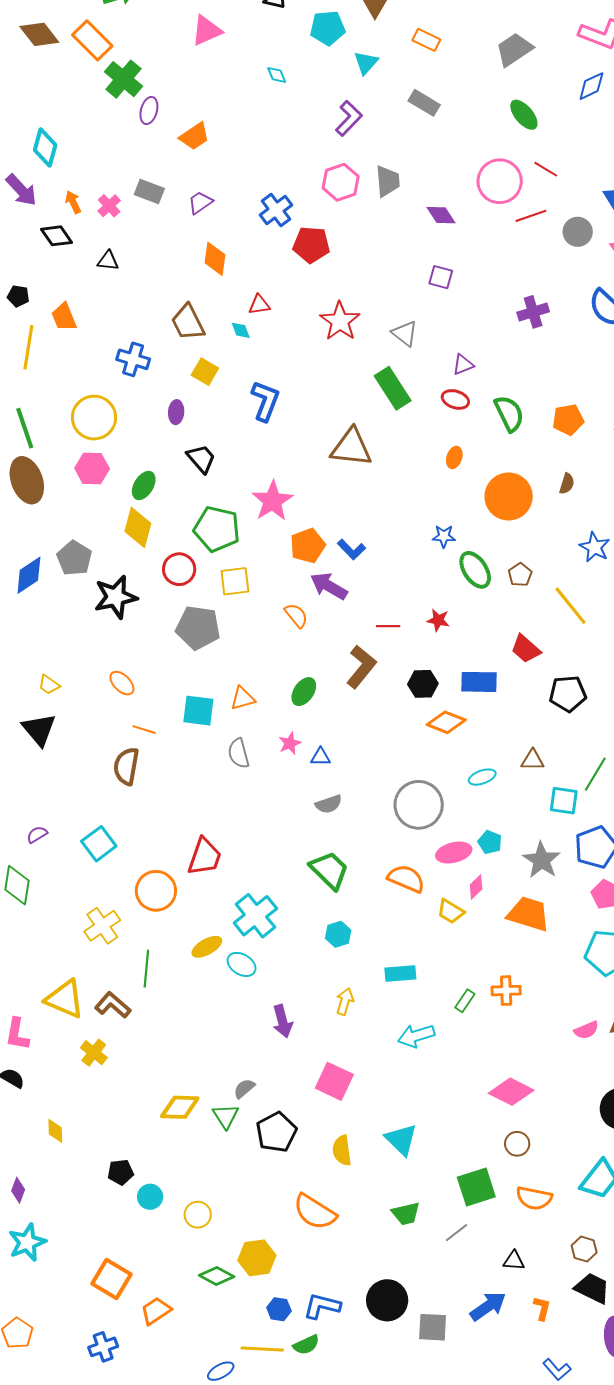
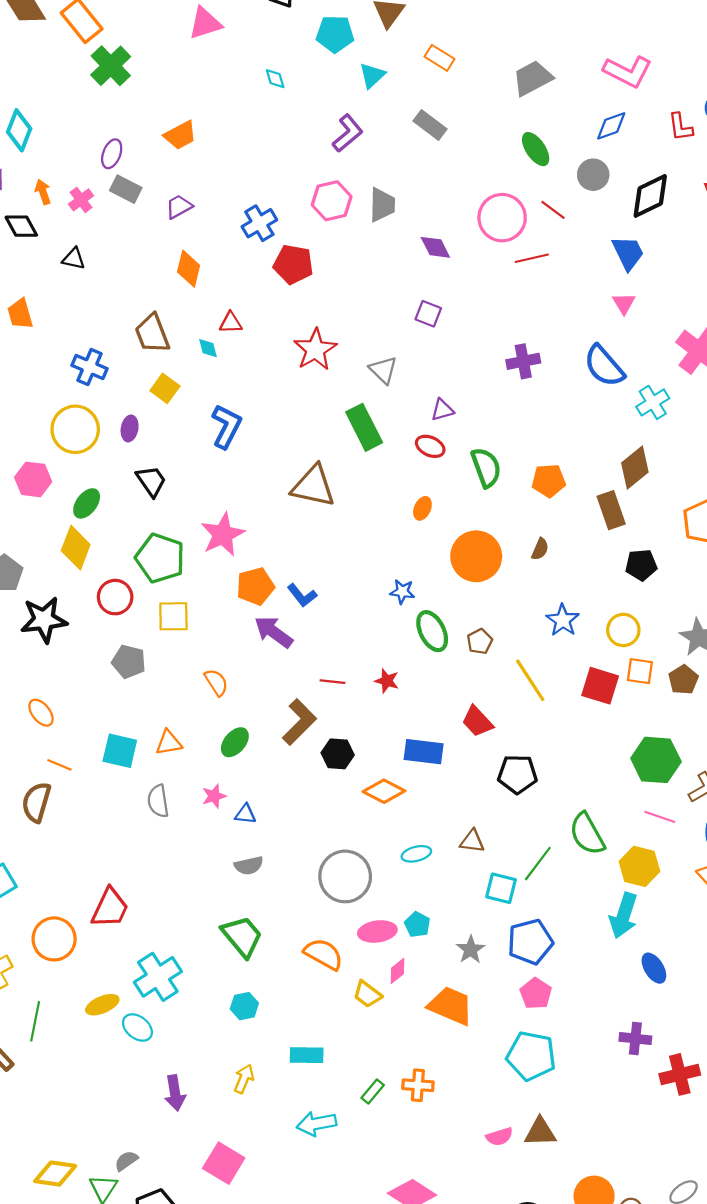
purple ellipse: (149, 111) -> (112, 154), moved
gray circle: (578, 232) -> (593, 175), moved
yellow circle: (94, 418) -> (75, 429), moved
orange semicircle: (296, 615) -> (216, 682), moved
gray pentagon: (198, 628) -> (129, 662), size x0.7
black hexagon: (423, 684) -> (338, 754), moved
gray star: (542, 860) -> (471, 950), size x0.7

